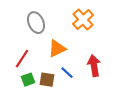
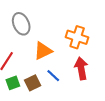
orange cross: (83, 20) -> (77, 37), moved, turned -30
brown square: (47, 80) -> (33, 83), turned -35

